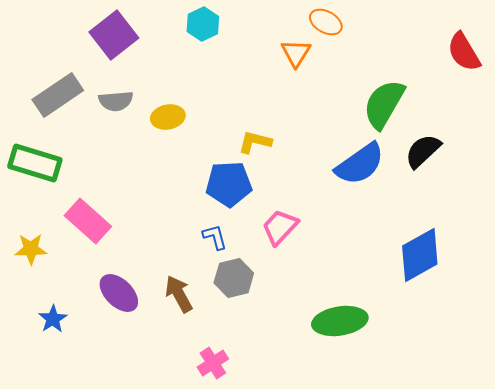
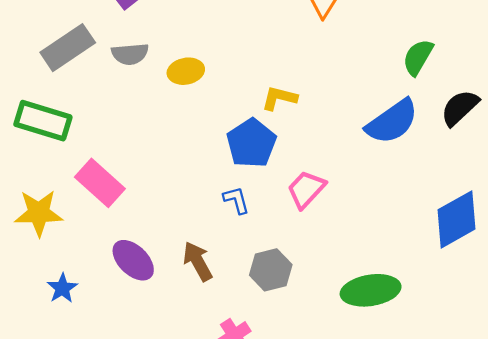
green semicircle: (384, 104) -> (418, 57), size x0.7
blue pentagon: (229, 184) -> (251, 143), turned -30
yellow star: (31, 249) -> (39, 213), size x1.4
gray hexagon: (234, 278) -> (271, 270), moved

